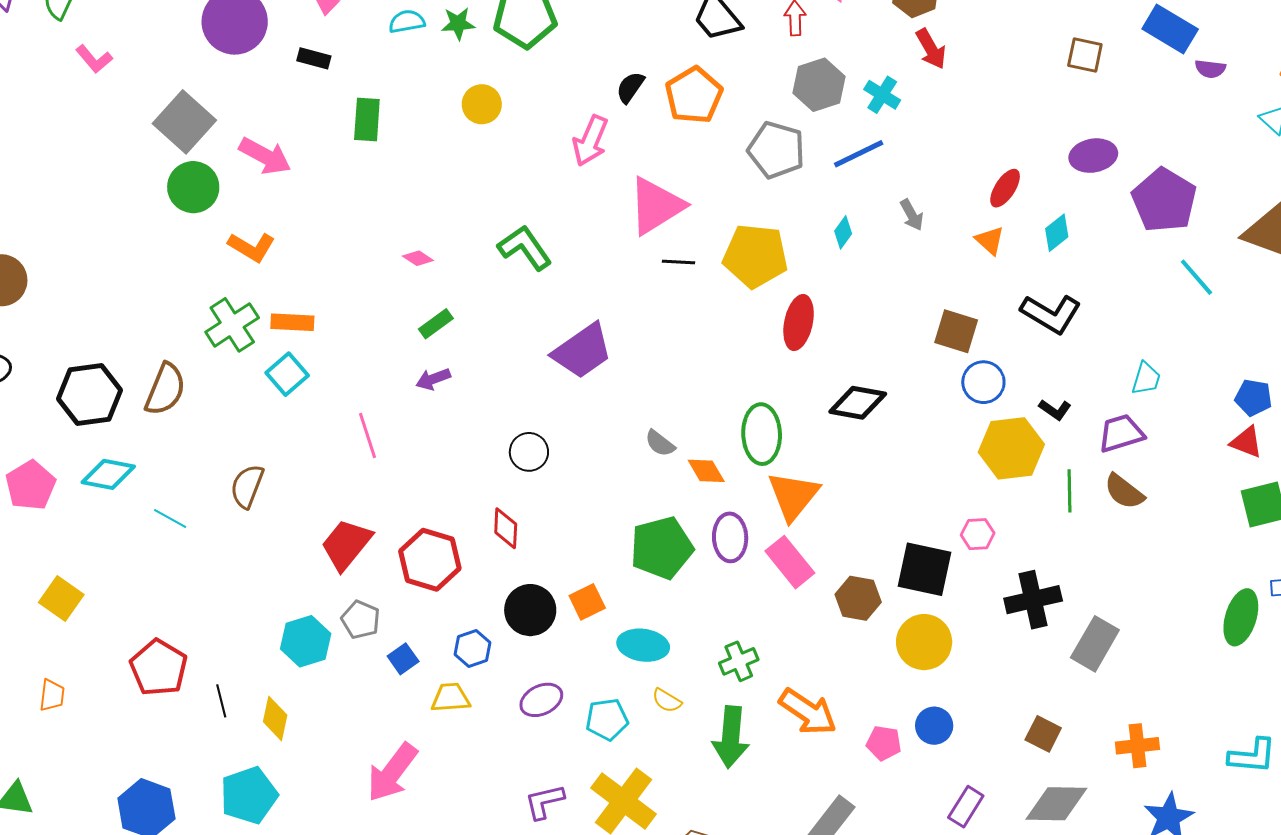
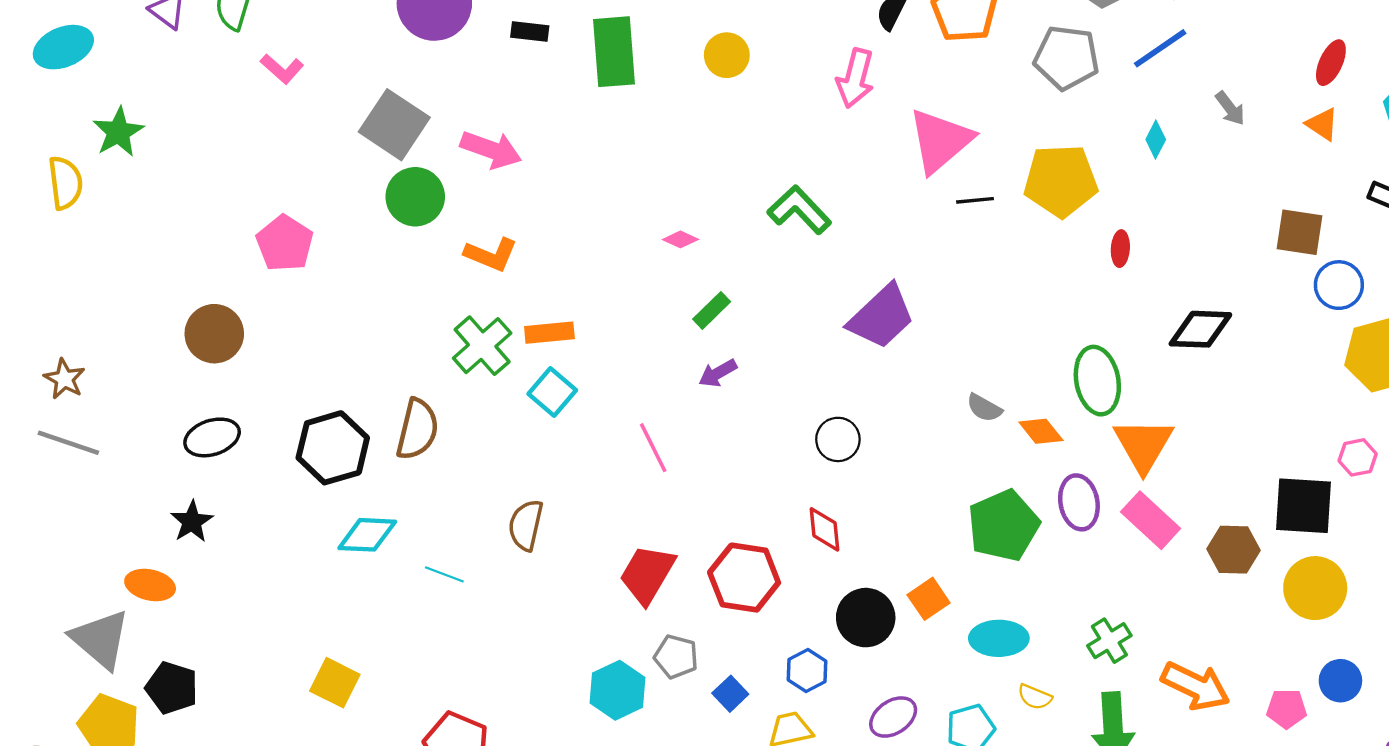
green rectangle: (367, 119) -> (614, 52), moved, size x1.4
red ellipse: (799, 322) -> (1120, 249), size x0.6
pink pentagon: (31, 485) -> (285, 243), moved

